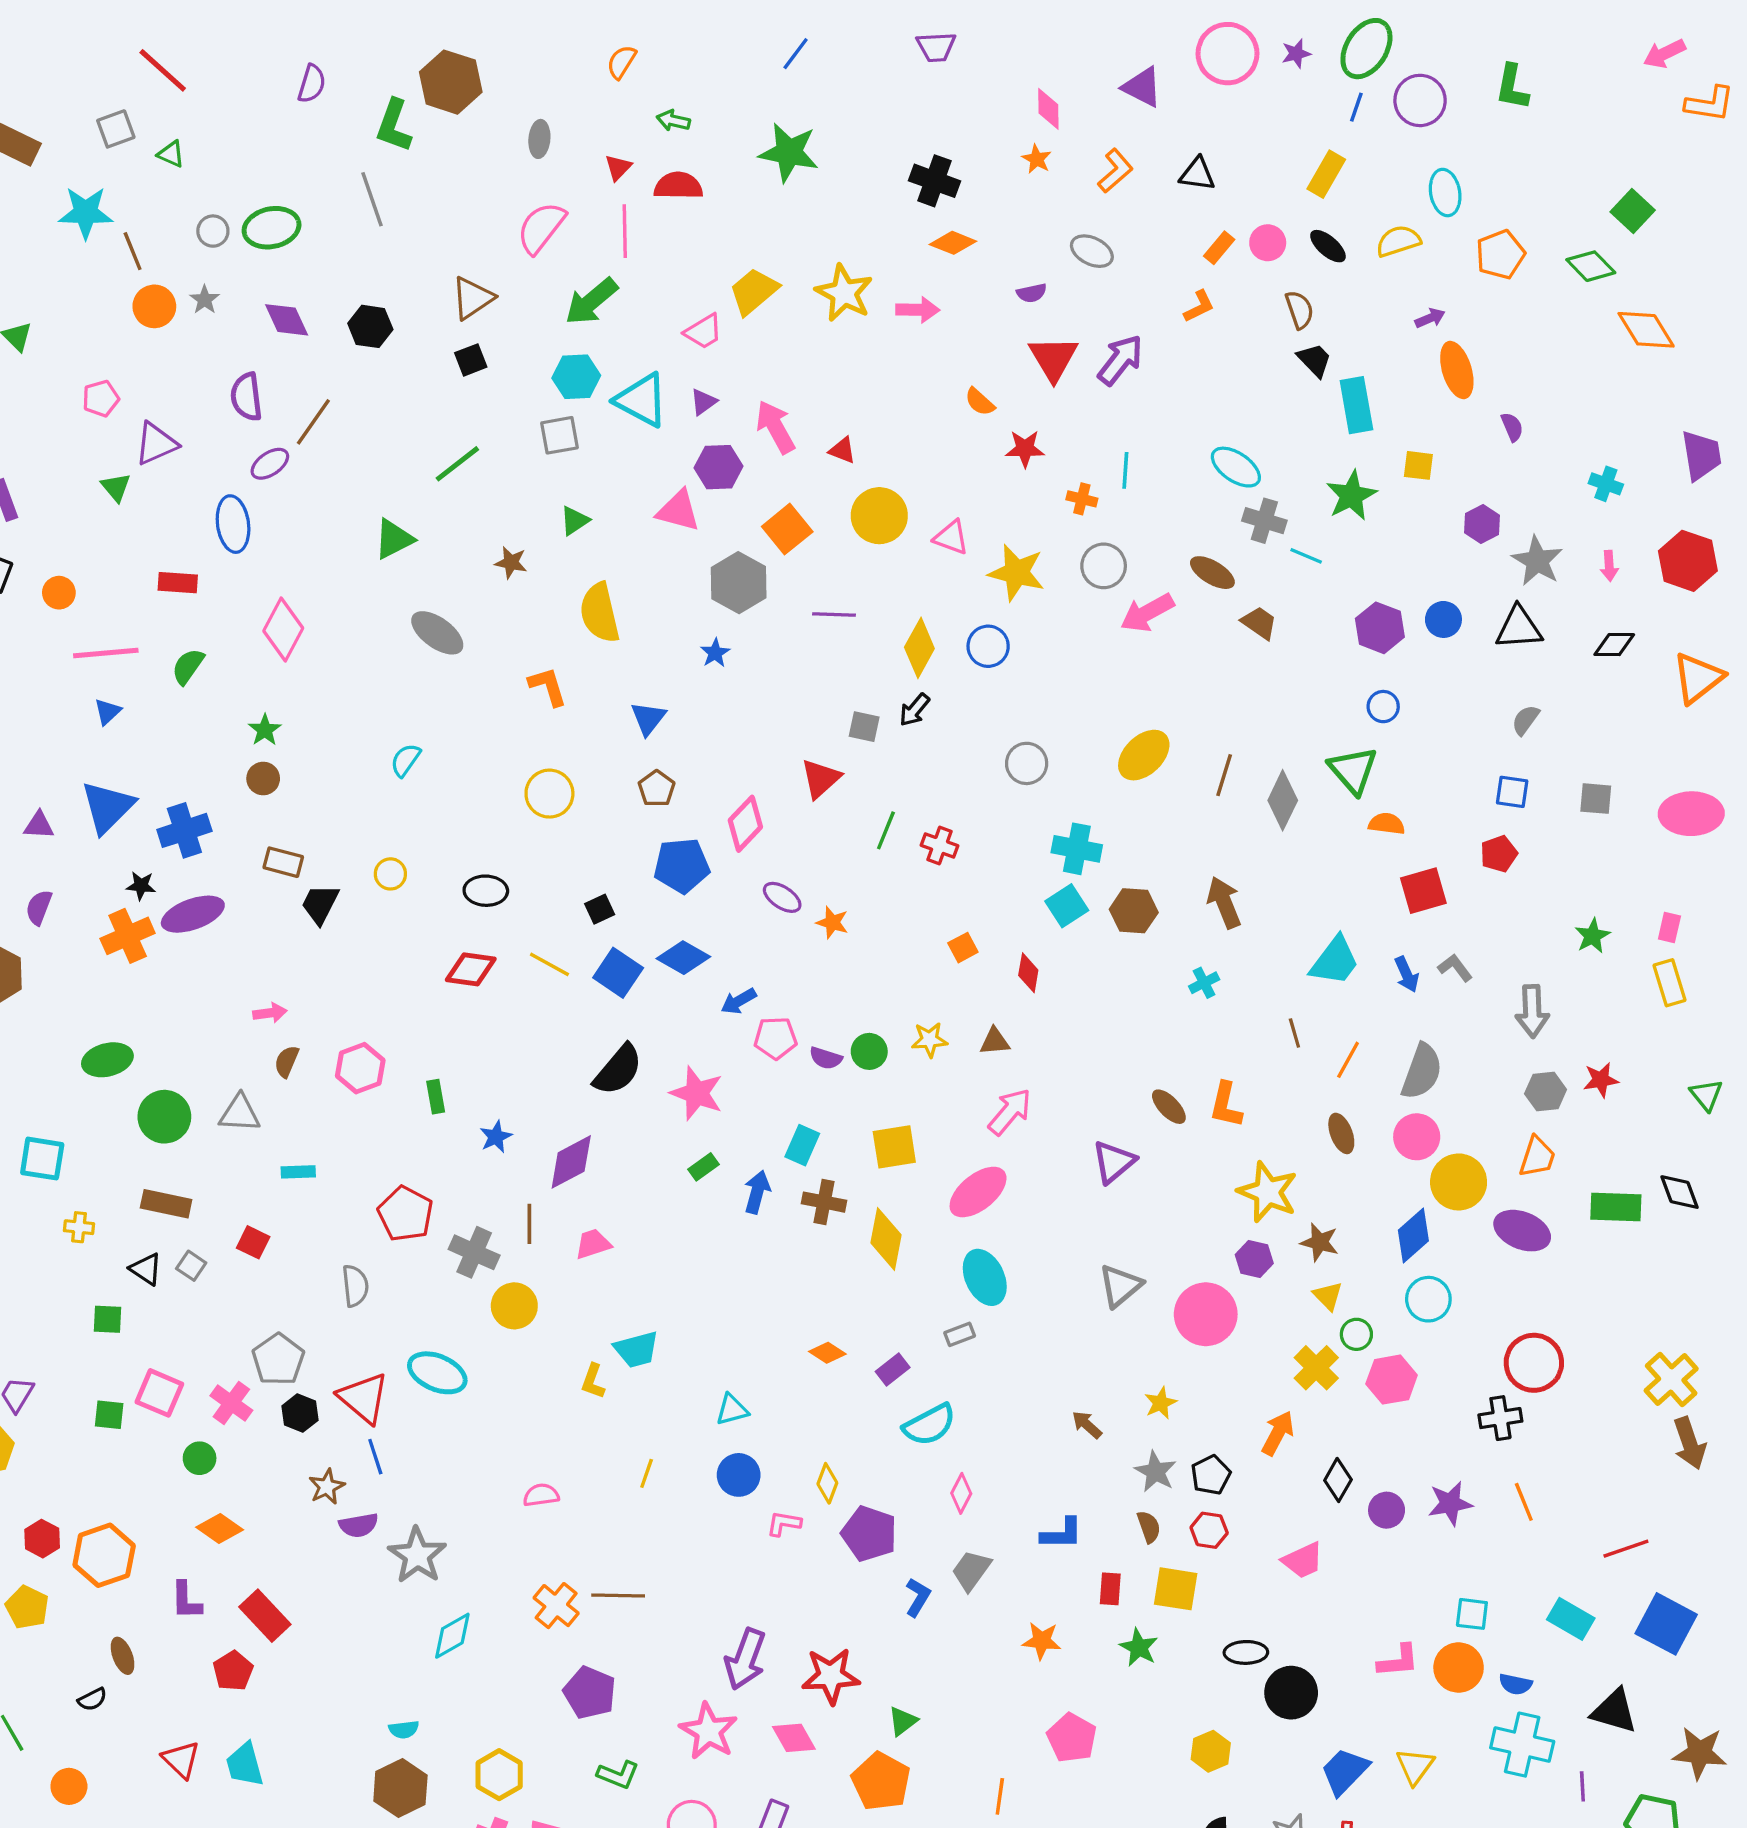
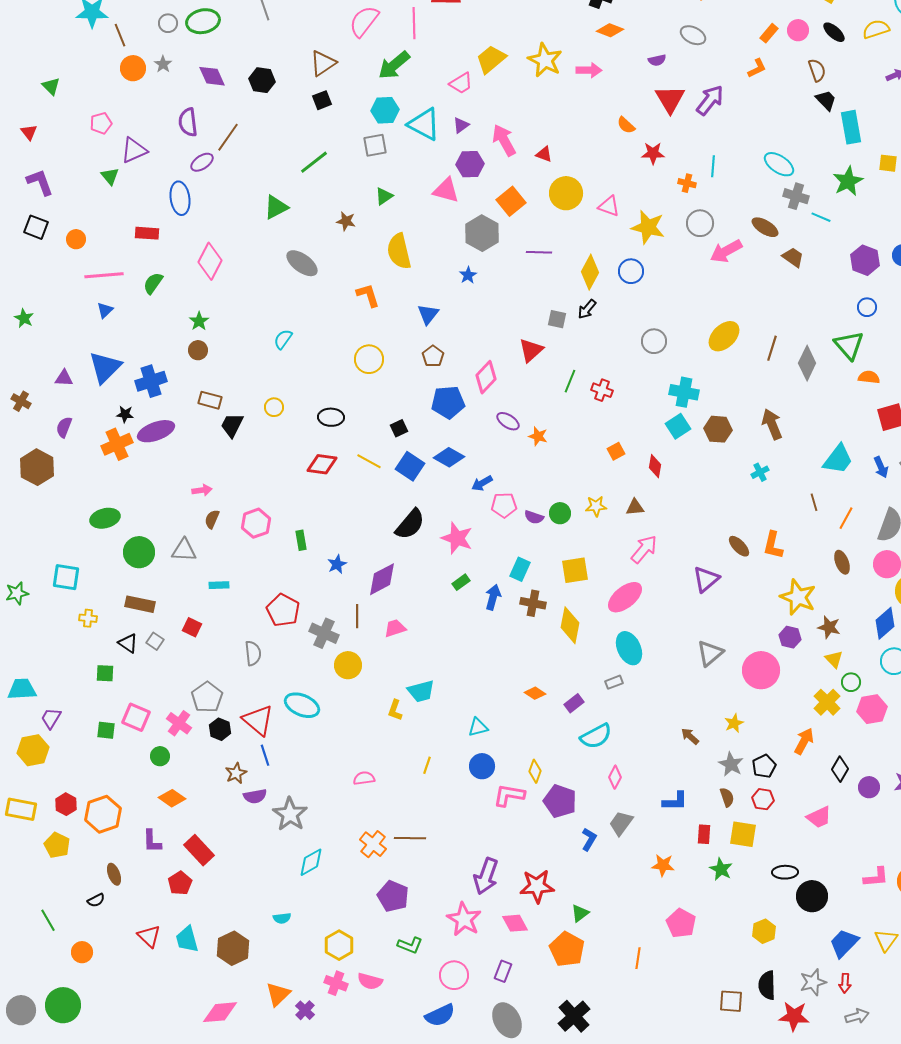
pink L-shape: (784, 1524) -> (509, 795), size x1.5
brown hexagon: (400, 1788) -> (233, 948), moved

